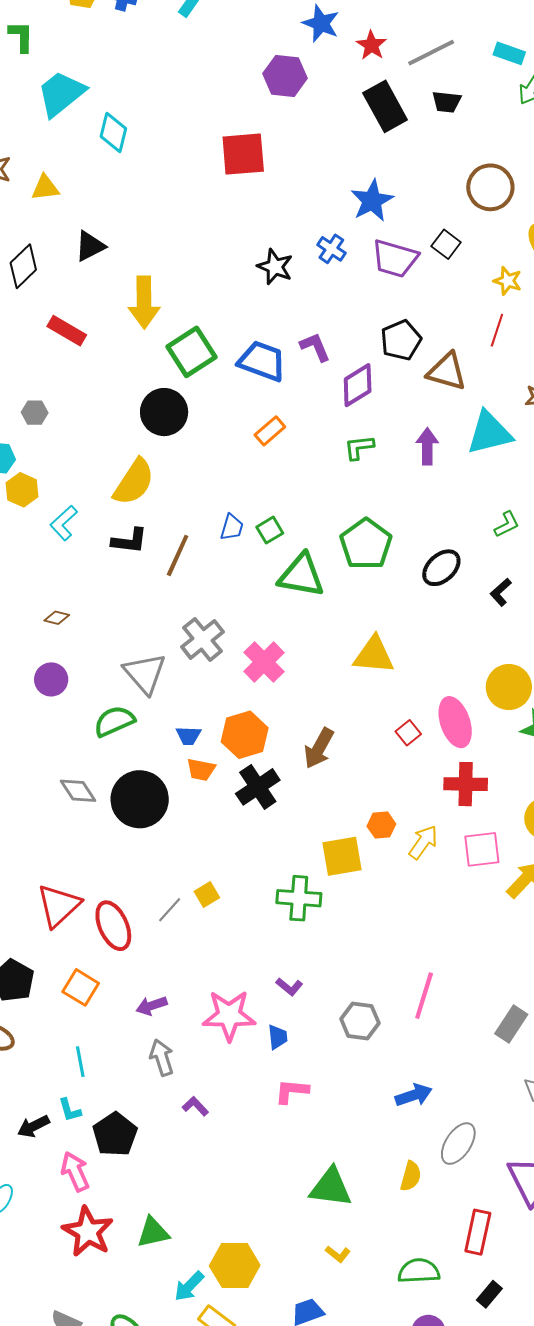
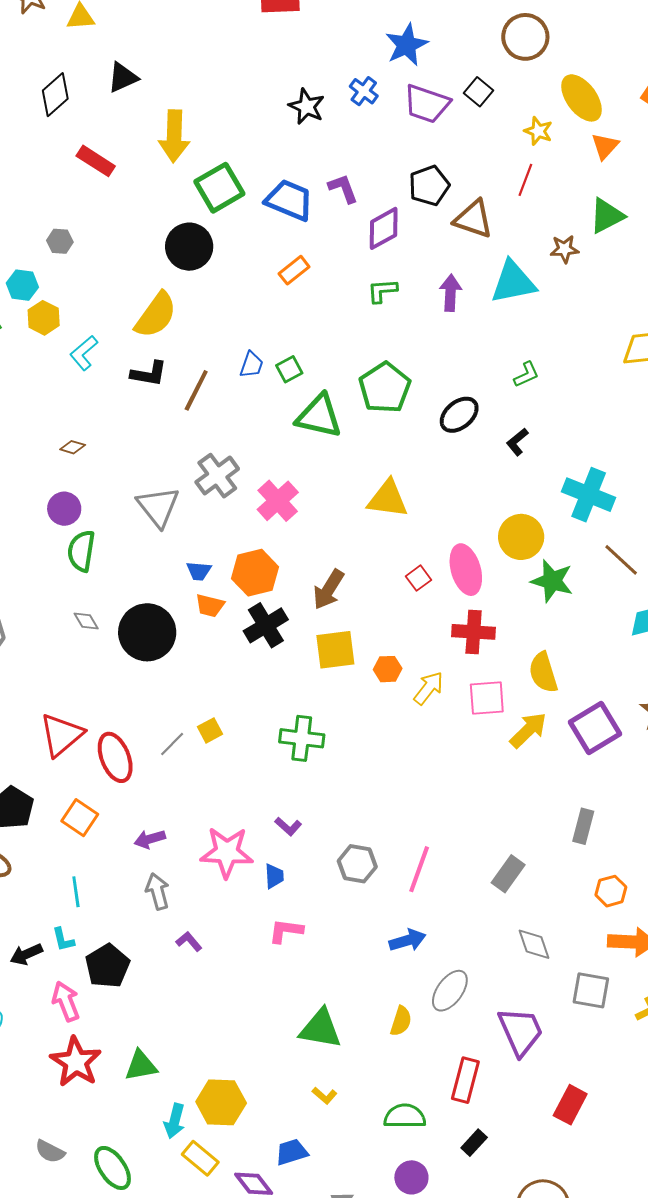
green semicircle: (114, 721) -> (81, 551), moved, turned -60
gray diamond: (78, 791) -> (86, 621), size x0.7
yellow square: (342, 856) -> (335, 650), moved
pink line: (424, 996) -> (419, 869), moved
cyan arrow: (189, 1286) -> (175, 1121), turned -32

